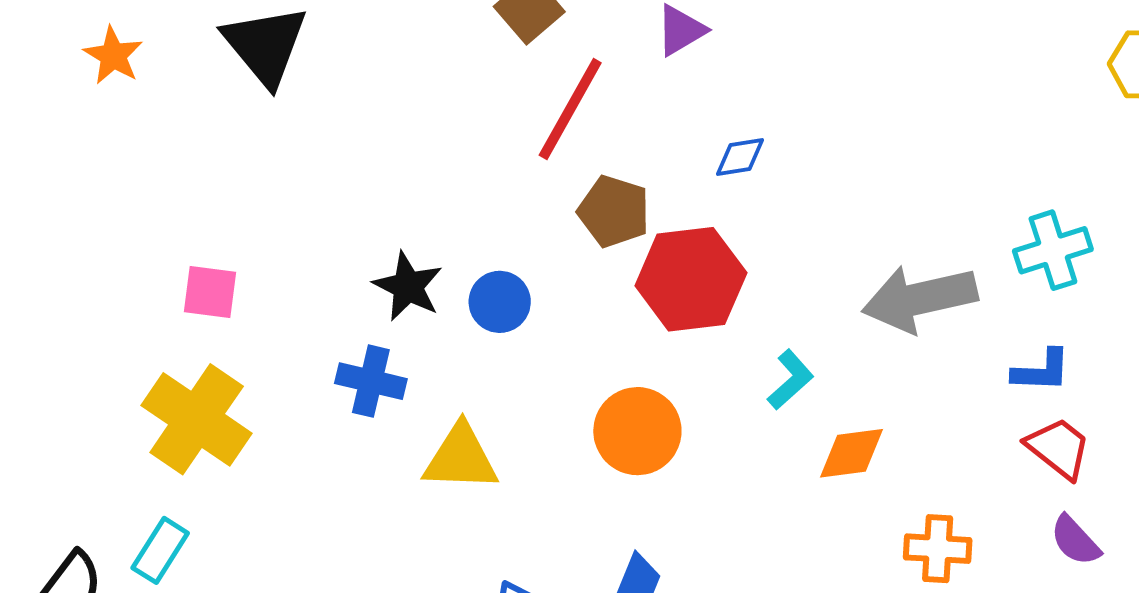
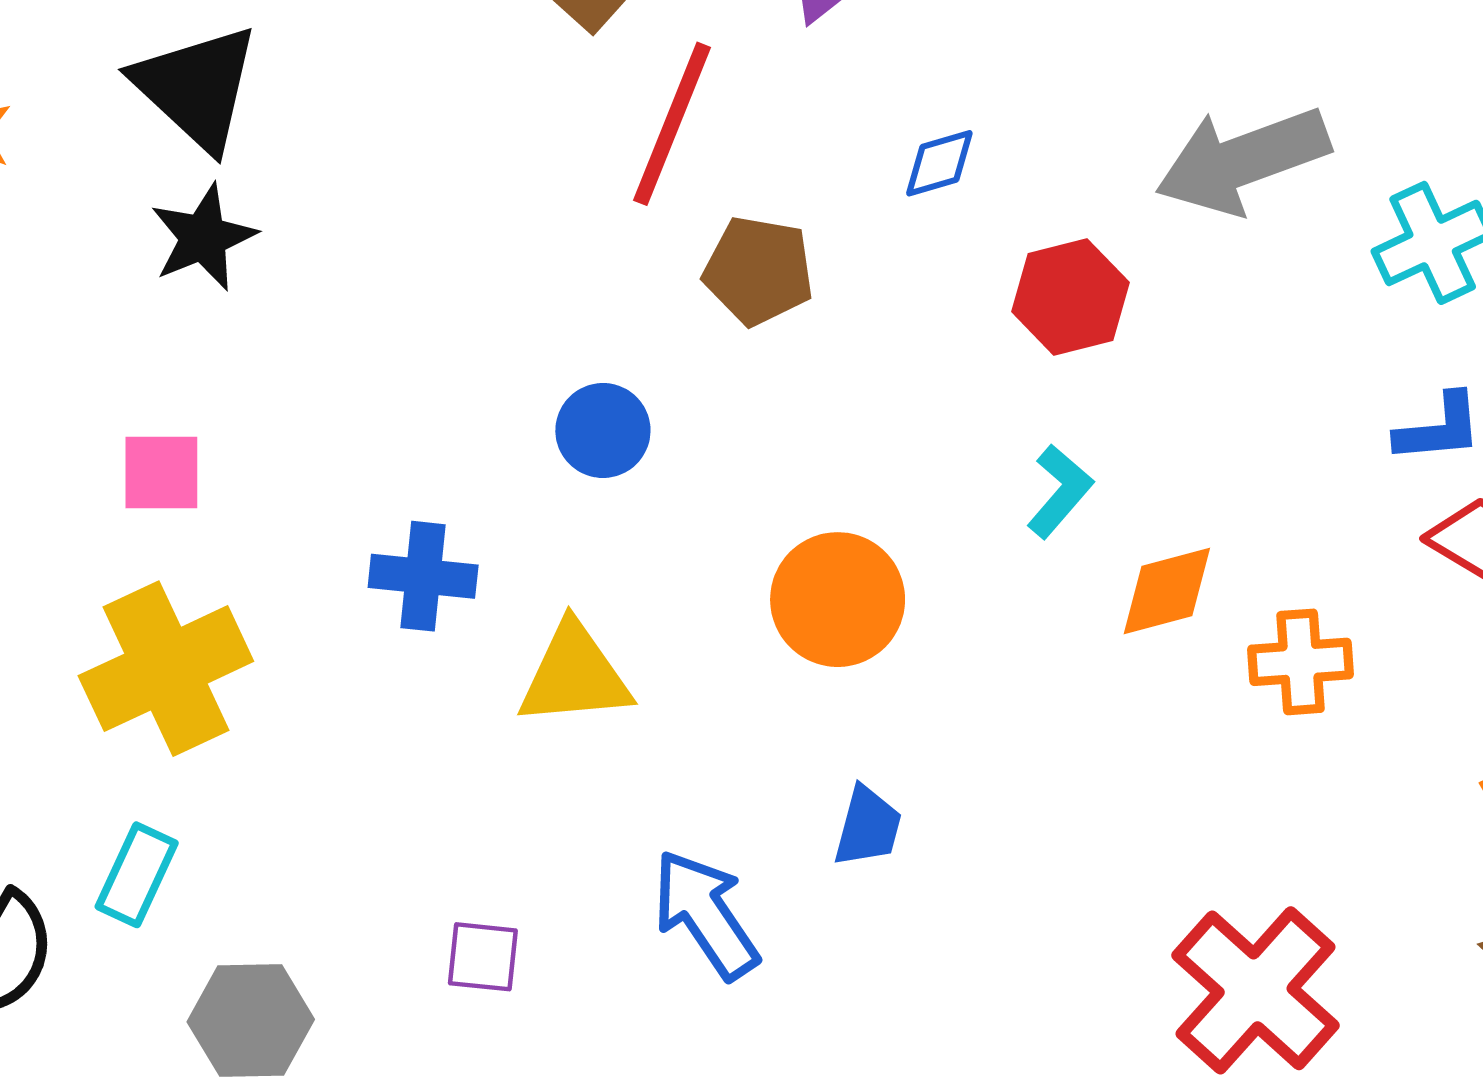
red hexagon: (691, 279) -> (1070, 297), moved, size x0.7
black star: (408, 286) -> (203, 237), moved, turned 30
gray arrow: (920, 298) -> (1243, 160), moved
yellow cross: (197, 419) -> (166, 669), turned 38
orange cross: (938, 549) -> (1301, 662), moved

